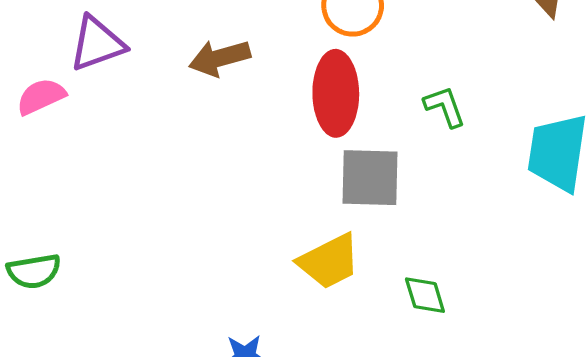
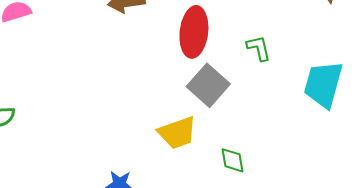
gray square: (370, 178) -> (208, 85), turned 33

